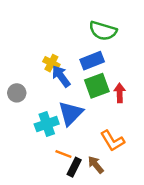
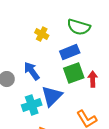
yellow cross: (51, 63) -> (42, 34), moved
blue arrow: (61, 76) -> (32, 71), moved

